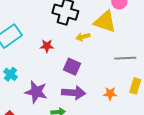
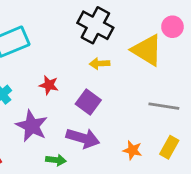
yellow arrow: (83, 37) -> (100, 64), moved
red star: (47, 46) -> (49, 85), moved

